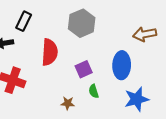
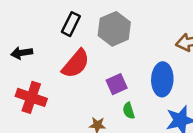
black rectangle: (24, 21) -> (71, 24), moved
red semicircle: (50, 52) -> (76, 64), turned 36

